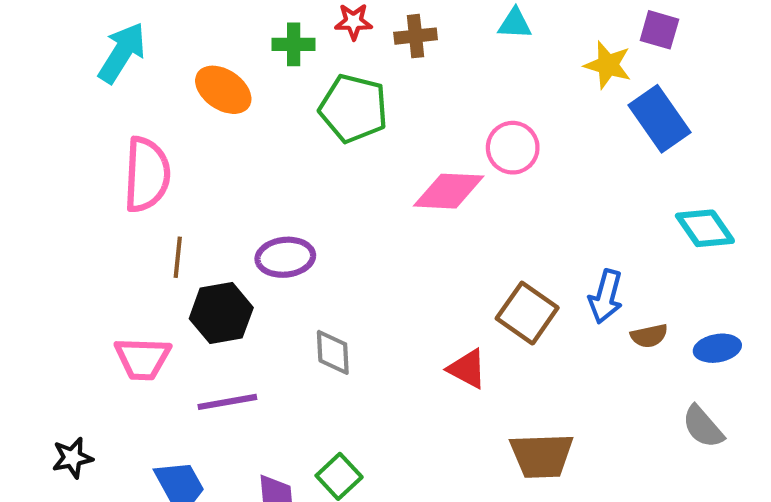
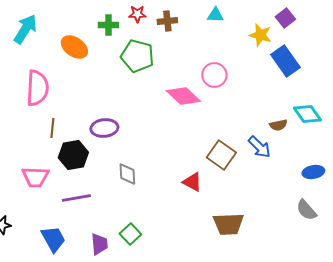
purple square: (659, 30) -> (285, 18), turned 36
pink diamond: (449, 191) -> (183, 96), turned 40
blue arrow: (606, 297) -> (259, 147), turned -60
brown semicircle: (649, 336) -> (278, 125), moved

